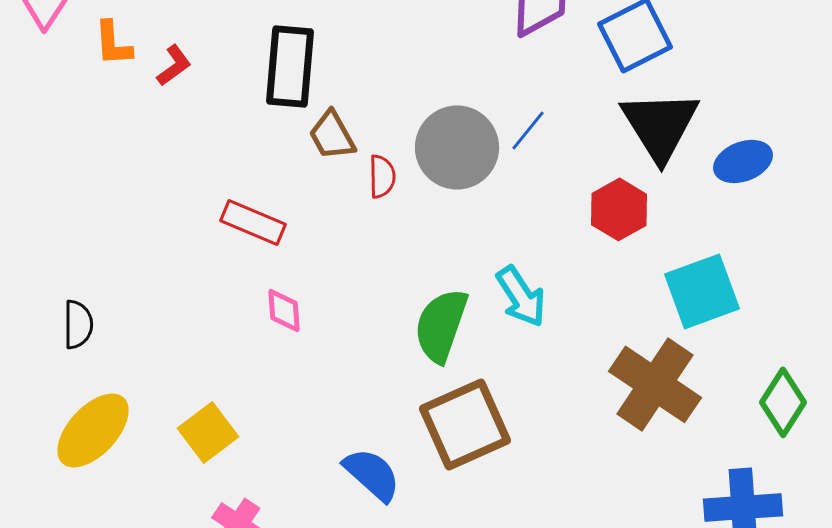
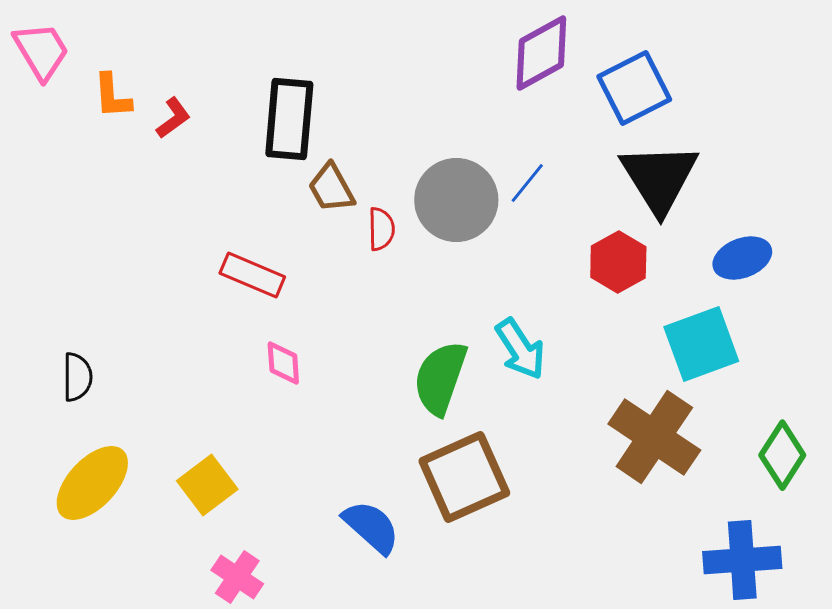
blue ellipse: (743, 161) -> (742, 258), moved

